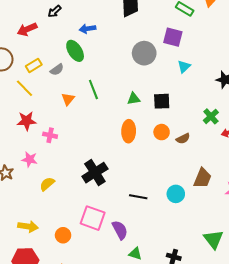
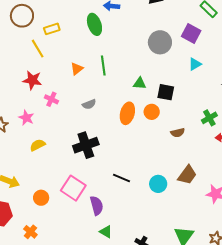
gray semicircle: (57, 70) -> (89, 104), moved
orange circle: (162, 132) -> (152, 112), moved

